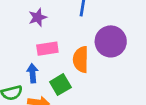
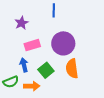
purple circle: (111, 41) -> (63, 43), moved
orange semicircle: (81, 60) -> (72, 69), moved

